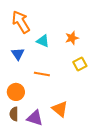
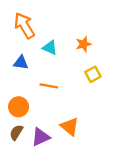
blue triangle: (18, 54) -> (21, 63), turned -48
brown semicircle: (14, 114) -> (16, 132), turned 32
purple triangle: (35, 118) -> (41, 137), turned -42

